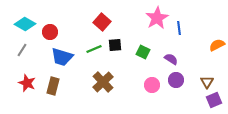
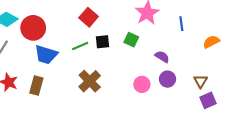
blue line: (179, 28) -> (181, 24), moved
red circle: (50, 32) -> (33, 28), size x1.5
green square: (143, 52) -> (131, 40), moved

